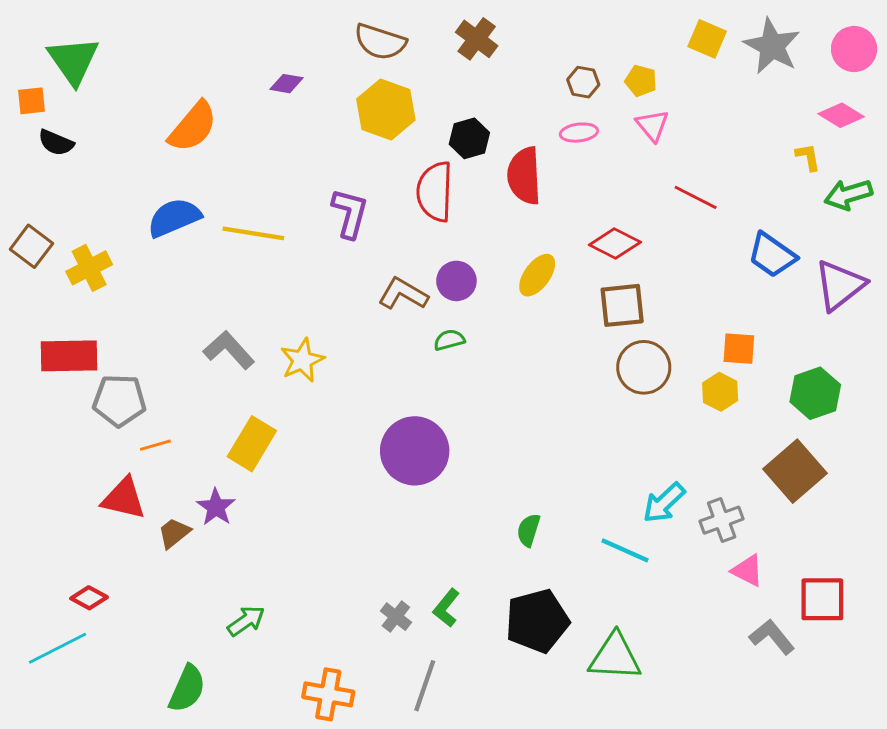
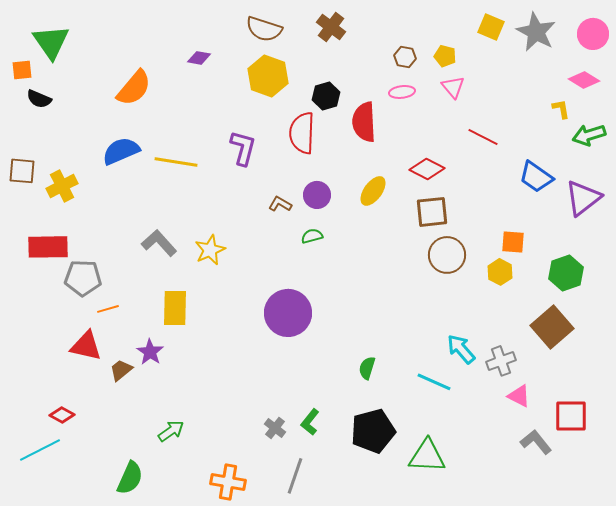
brown square: (31, 246) -> (22, 171), turned -32
brown L-shape: (403, 294) -> (280, 204), size x0.7
yellow rectangle: (252, 444) -> (175, 308), turned -30
cyan arrow: (664, 503) -> (461, 349), turned 92

